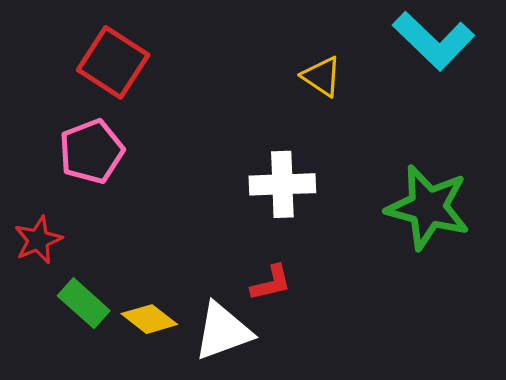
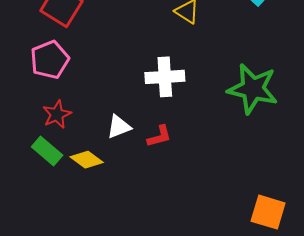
red star: (38, 240) -> (57, 114), moved
white triangle: (223, 331) -> (119, 127), moved, size x0.7

